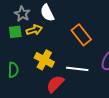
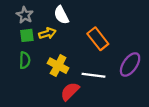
gray star: (22, 14) -> (25, 15), moved
green semicircle: (13, 70) -> (25, 60), moved

